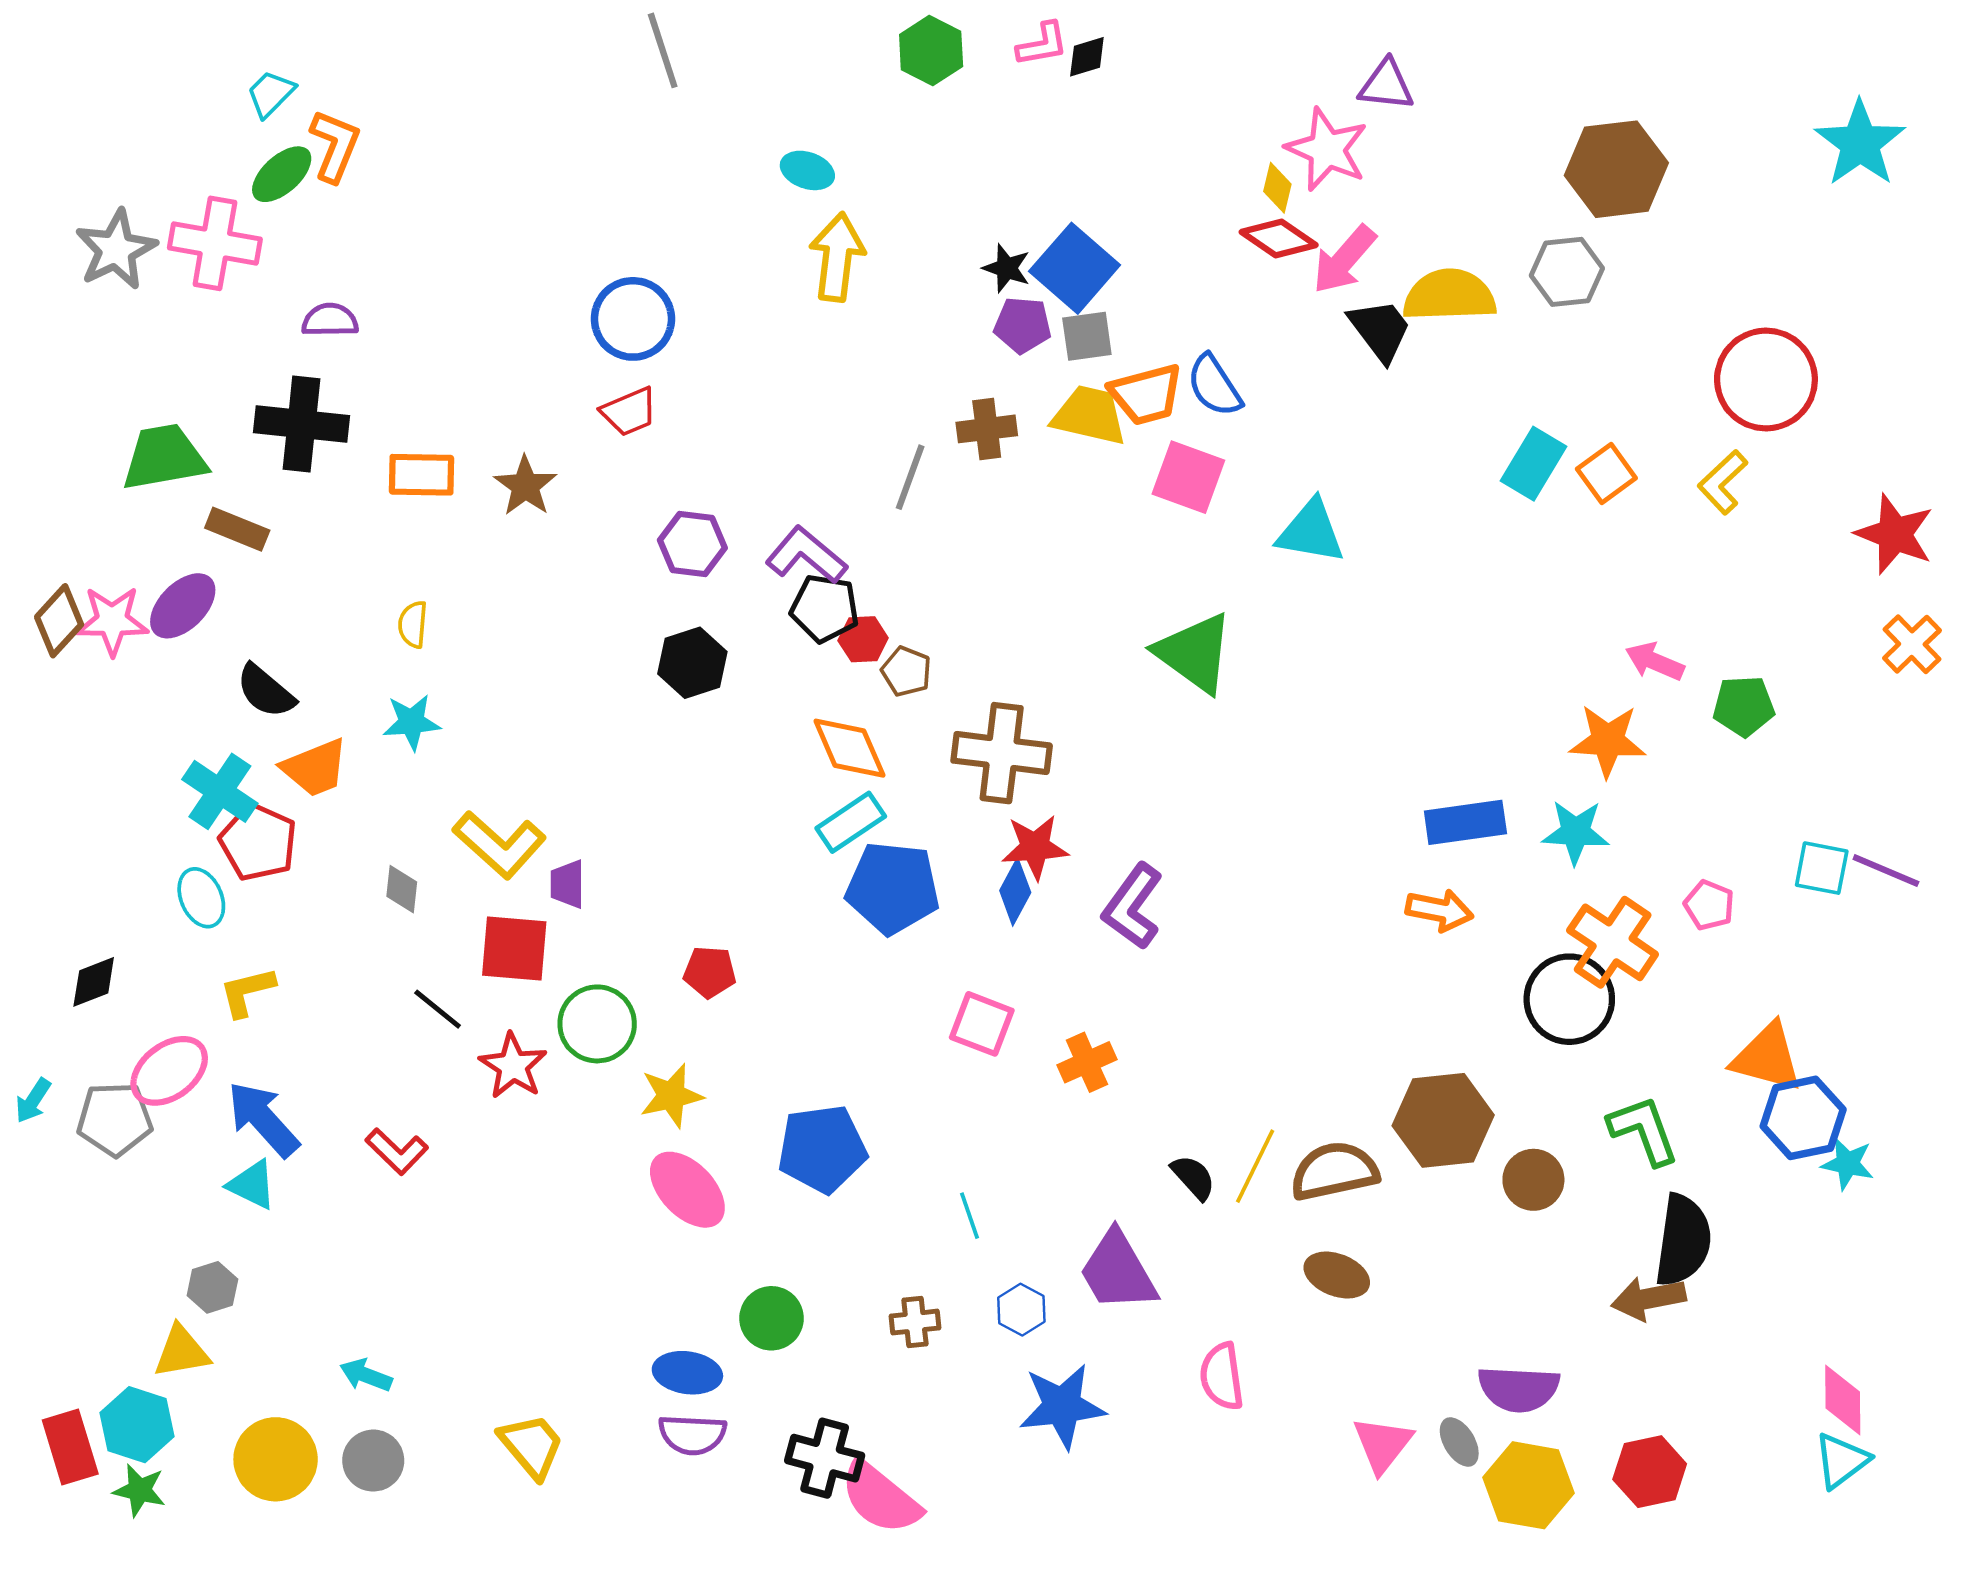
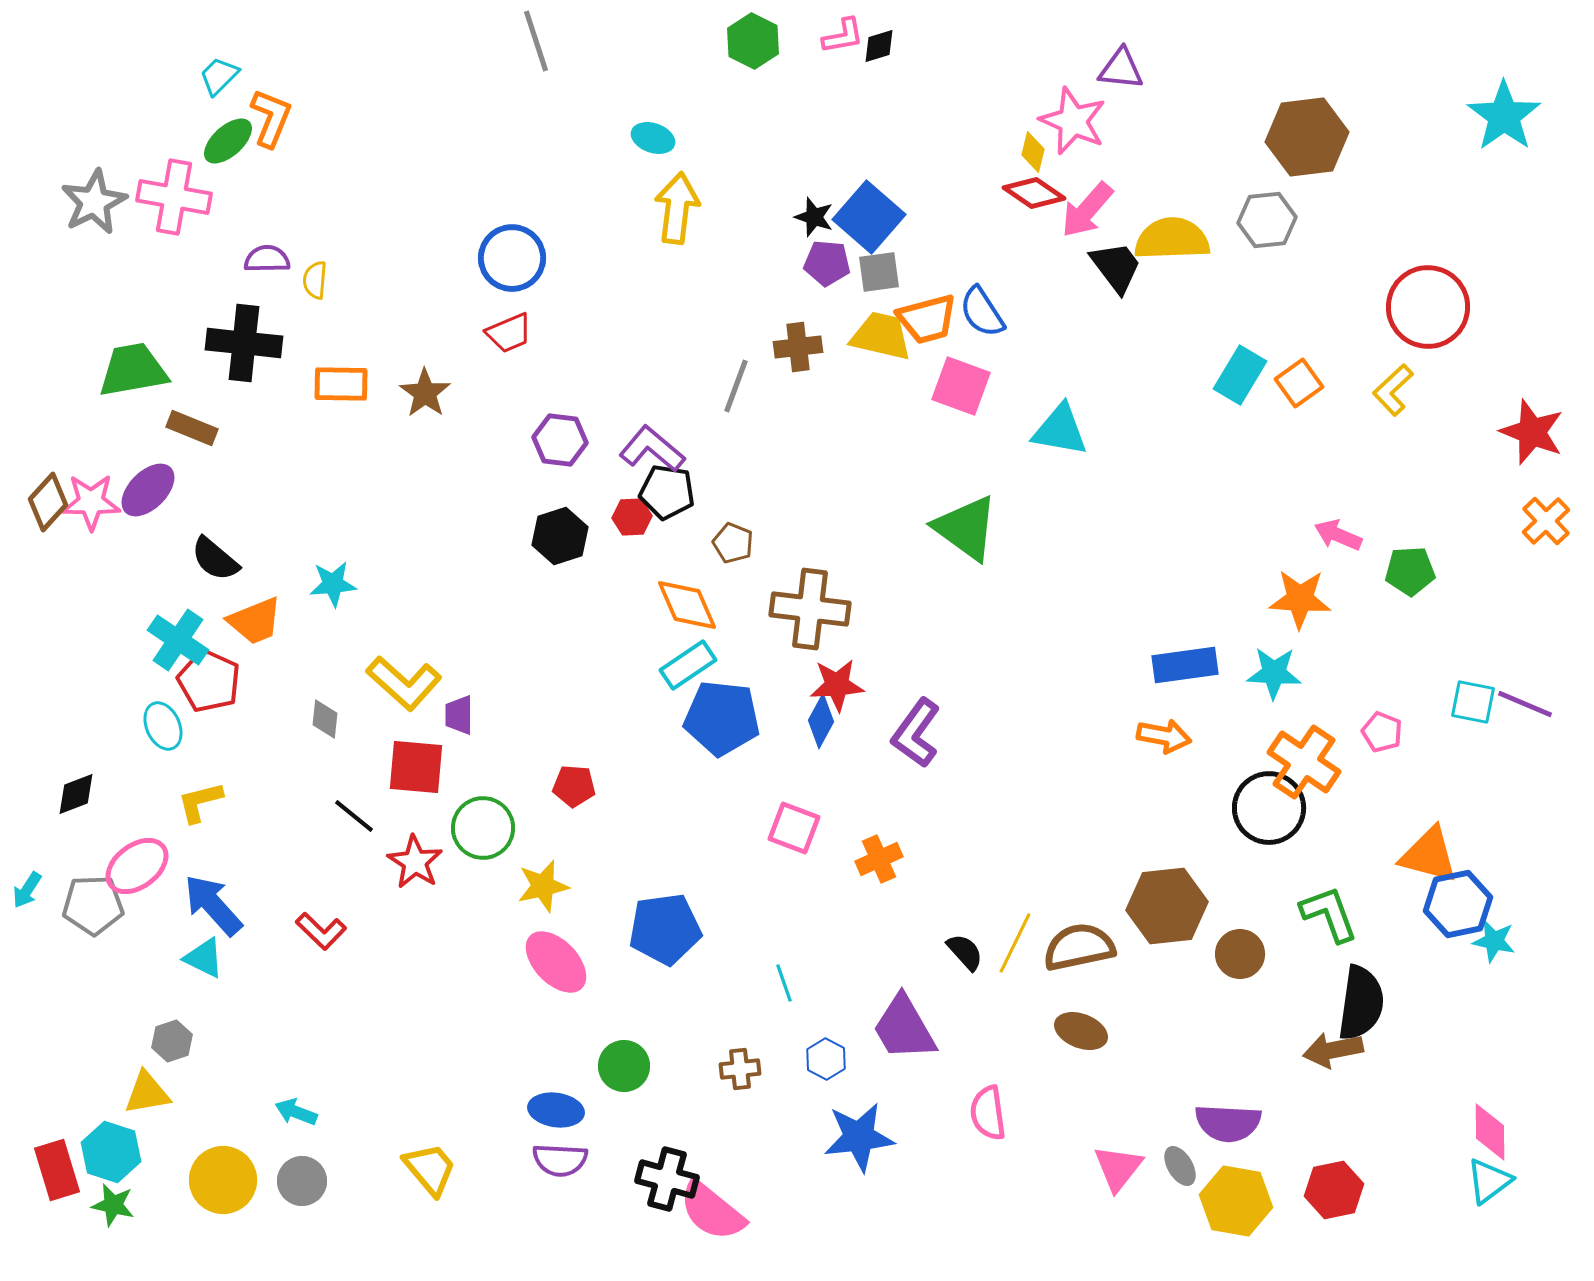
yellow semicircle: (413, 624) -> (315, 280), moved
red hexagon: (863, 639) -> (632, 517), moved

